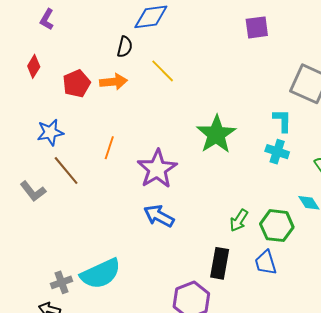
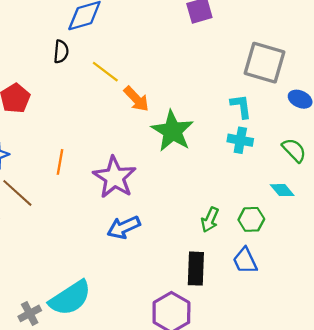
orange arrow: (114, 82) -> (136, 99), moved, turned 60
blue arrow: (159, 216) -> (124, 227), turned -44
green hexagon: (277, 226) -> (251, 219), size x0.7

